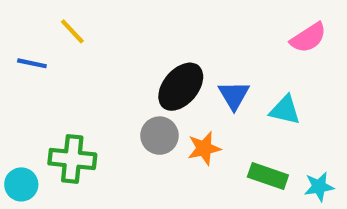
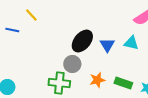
cyan triangle: (285, 110) -> (131, 43), moved
orange star: (204, 148) -> (97, 80), moved
green cross: (72, 159) -> (59, 83), moved

